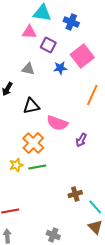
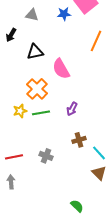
pink semicircle: (57, 123) -> (61, 69), turned 40
purple arrow: (81, 140) -> (72, 109), moved
gray cross: (53, 235) -> (46, 156), moved

